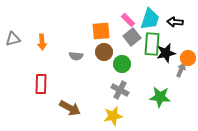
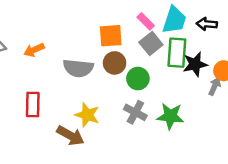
orange arrow: (42, 42) -> (34, 50), turned 70
gray semicircle: (76, 56) -> (78, 68), size x1.6
green star: (160, 97) -> (170, 116), moved
yellow star: (113, 116) -> (87, 115), moved, turned 30

